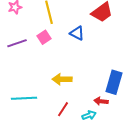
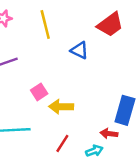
pink square: (44, 37) -> (39, 92), moved

